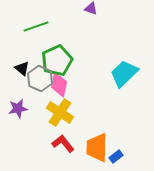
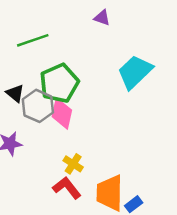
cyan trapezoid: (124, 74) -> (135, 72), moved
yellow cross: (60, 113) -> (73, 164), moved, size x0.6

